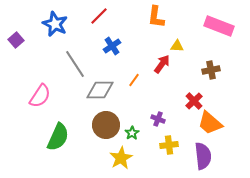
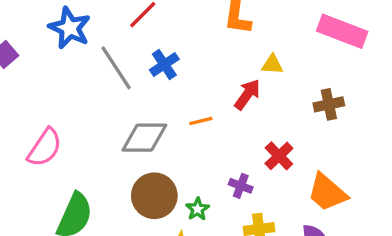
gray line: (75, 64) -> (116, 68), moved
orange line: (134, 80) -> (201, 121), turned 40
red cross: (194, 101) -> (279, 156), moved

